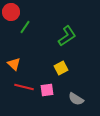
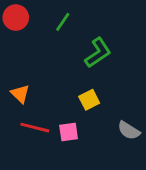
green line: (25, 27) -> (63, 22), moved
gray semicircle: (76, 99) -> (129, 130), moved

